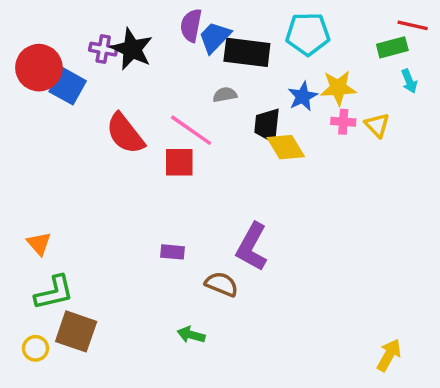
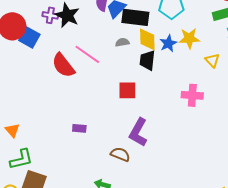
pink cross: (343, 122) -> (192, 95), moved, size x1.5
pink line: (191, 130) -> (87, 54), moved
yellow diamond: (286, 147) -> (147, 39), moved, turned 30
red square: (179, 162) -> (127, 90), moved
purple rectangle: (172, 252) -> (79, 128), moved

